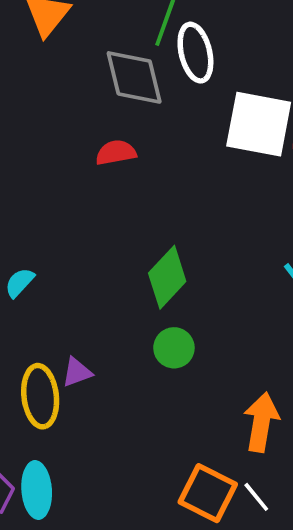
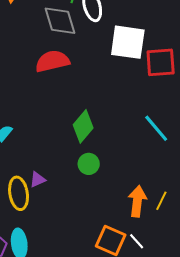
red semicircle: (116, 153) -> (52, 61), size x1.6

